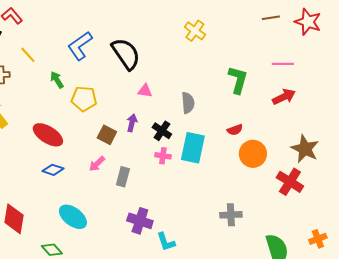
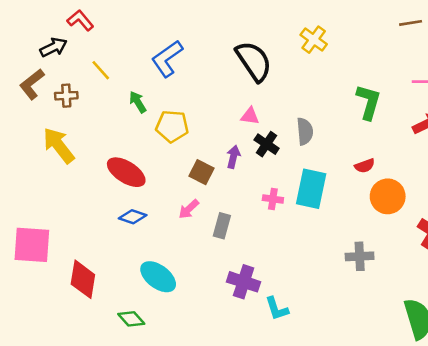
black semicircle: (126, 54) -> (254, 61), moved
black cross: (162, 131) -> (267, 144), moved
gray cross: (231, 215) -> (360, 256), moved

